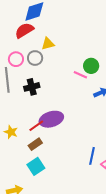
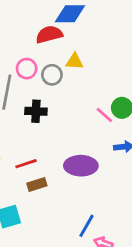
purple ellipse: (51, 119) -> (81, 166), moved
brown rectangle: (35, 144) -> (37, 184), moved

